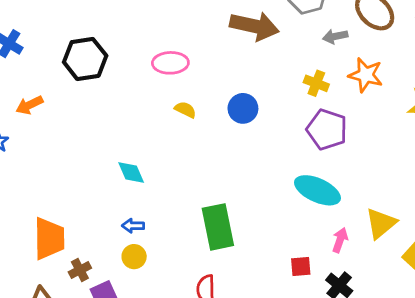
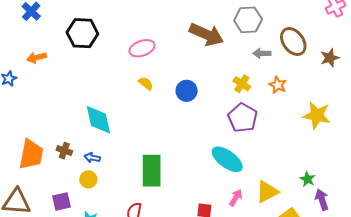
pink ellipse: (170, 63) -> (142, 48), turned -30
orange star: (366, 75) -> (278, 85), size x0.7
cyan diamond: (131, 172) -> (98, 120), size x1.5
brown cross: (80, 270) -> (64, 151), moved, turned 35

